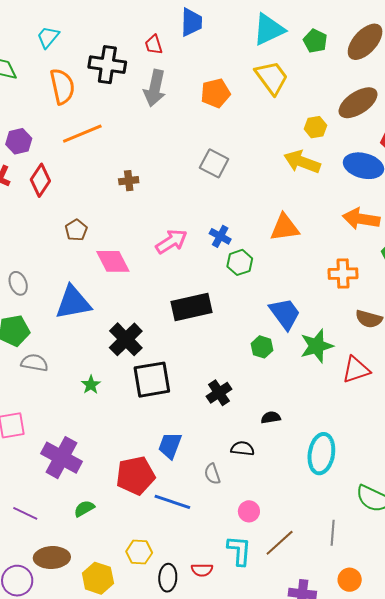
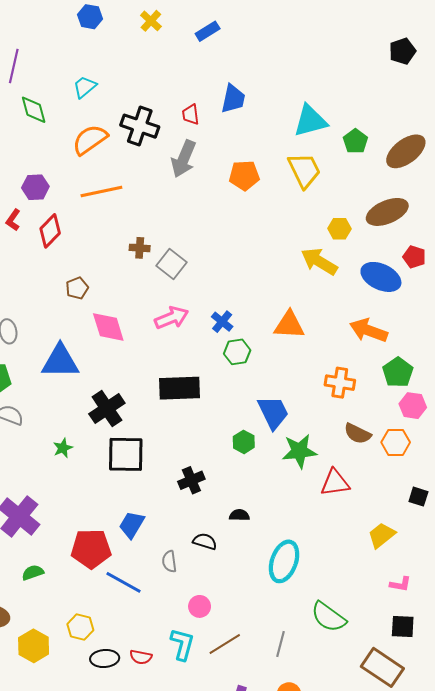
orange semicircle: (62, 86) -> (90, 140), turned -123
gray square: (214, 163) -> (171, 264), moved
black ellipse: (168, 578) -> (105, 658), turned 72

